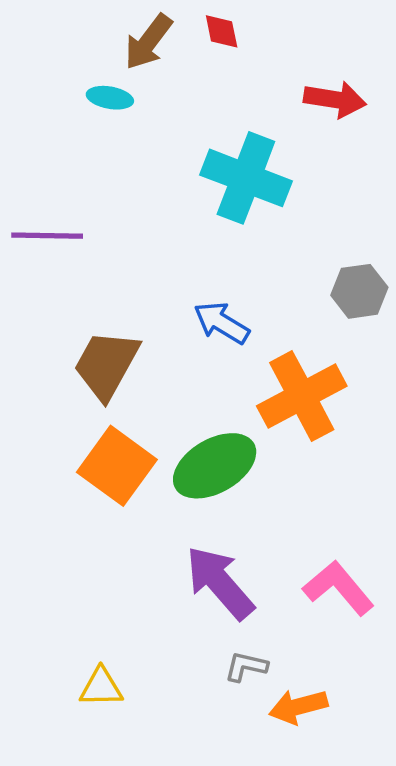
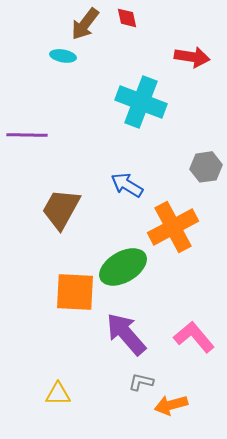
orange square: (117, 466) -> (75, 292), moved, turned -33

